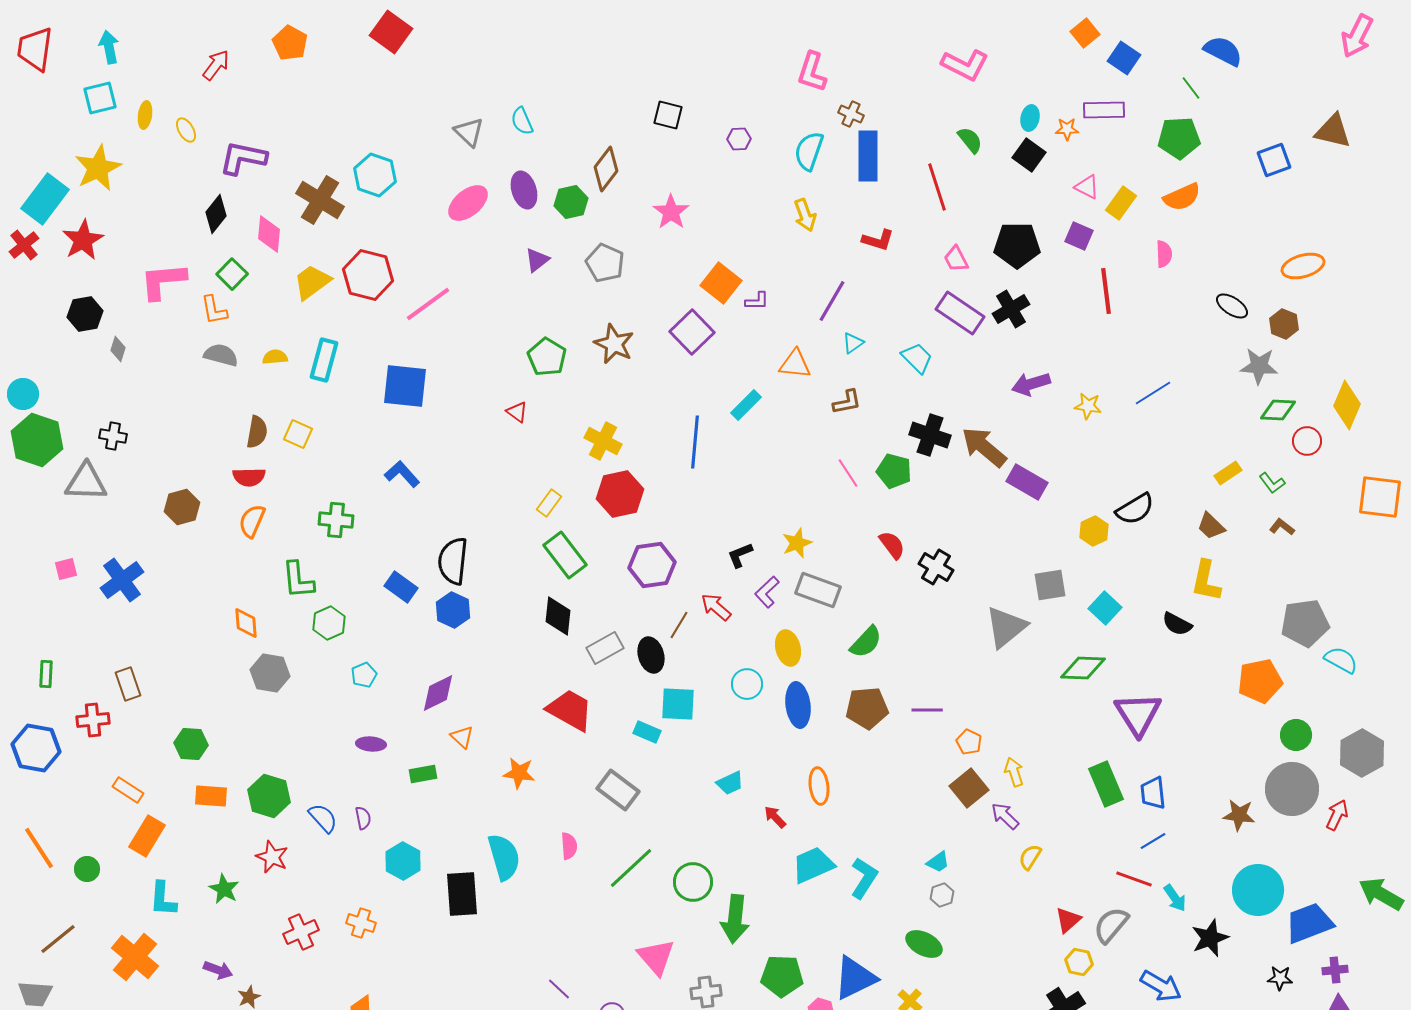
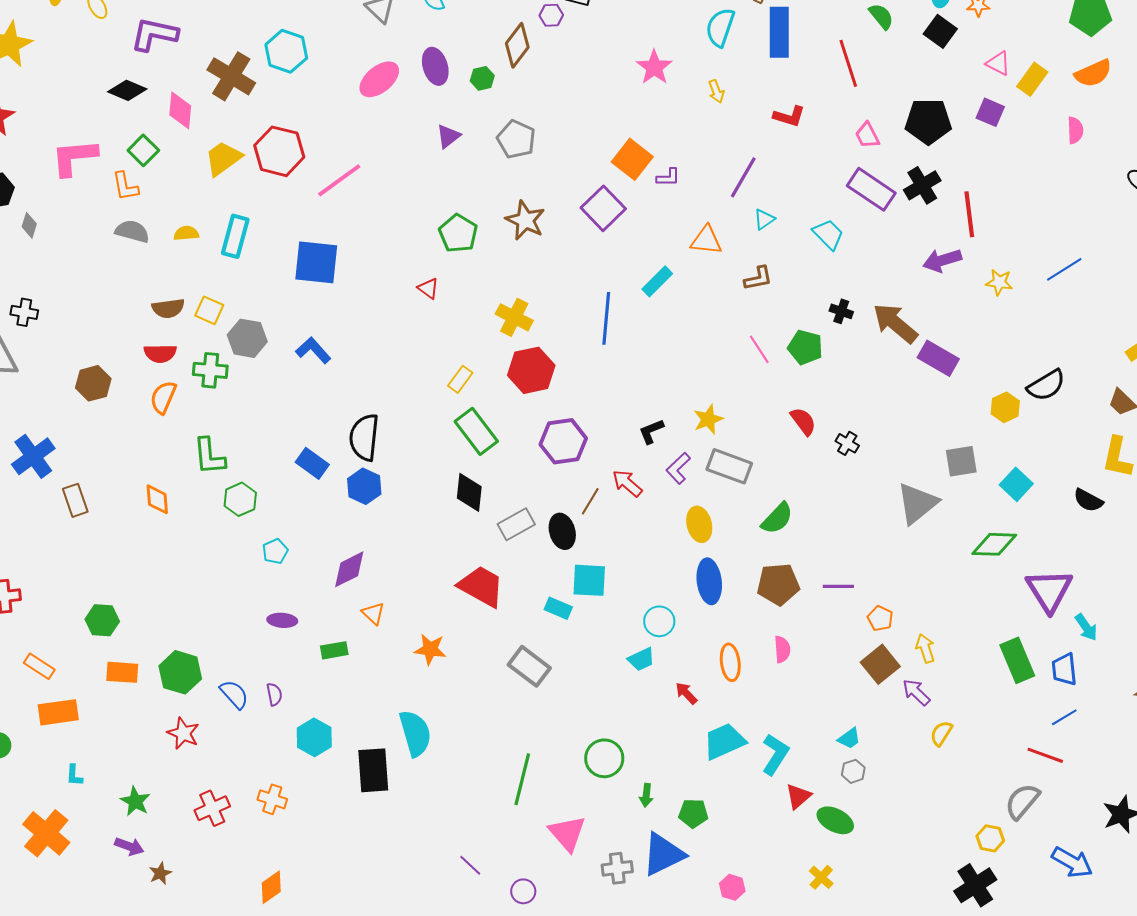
purple hexagon: (739, 139) -> (551, 15), moved
green hexagon: (571, 202) -> (482, 78), size x0.7
pink star: (671, 212) -> (654, 67), moved
black diamond: (216, 214) -> (127, 90), turned 75
yellow arrow: (805, 215) -> (716, 91), size x0.7
red line: (1106, 291) -> (969, 214), moved
brown semicircle: (257, 432) -> (168, 308), turned 72
black cross: (930, 435) -> (841, 311), size x0.6
green cross: (336, 520) -> (210, 370), moved
black cross: (936, 567) -> (847, 443), size x0.7
gray hexagon: (270, 673) -> (247, 338), moved
brown rectangle: (128, 684) -> (75, 500), moved
cyan circle: (747, 684) -> (659, 621), moved
orange rectangle: (147, 836) -> (58, 712), turned 51
pink semicircle: (569, 846) -> (782, 649), moved
green line: (631, 868) -> (522, 779), moved, turned -33
green star: (224, 889) -> (135, 801), moved
cyan arrow: (1175, 898) -> (1086, 627), moved
cyan L-shape: (163, 899) -> (74, 775), size x0.6
green arrow: (735, 919) -> (646, 795), size x0.5
red triangle: (1068, 920) -> (798, 796), moved
green pentagon: (782, 976) -> (693, 813), moved, size x0.7
blue triangle: (855, 978) -> (663, 854), moved

